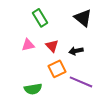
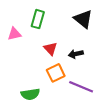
green rectangle: (40, 18) -> (38, 19), turned 48
pink triangle: (28, 45) -> (14, 34), moved

